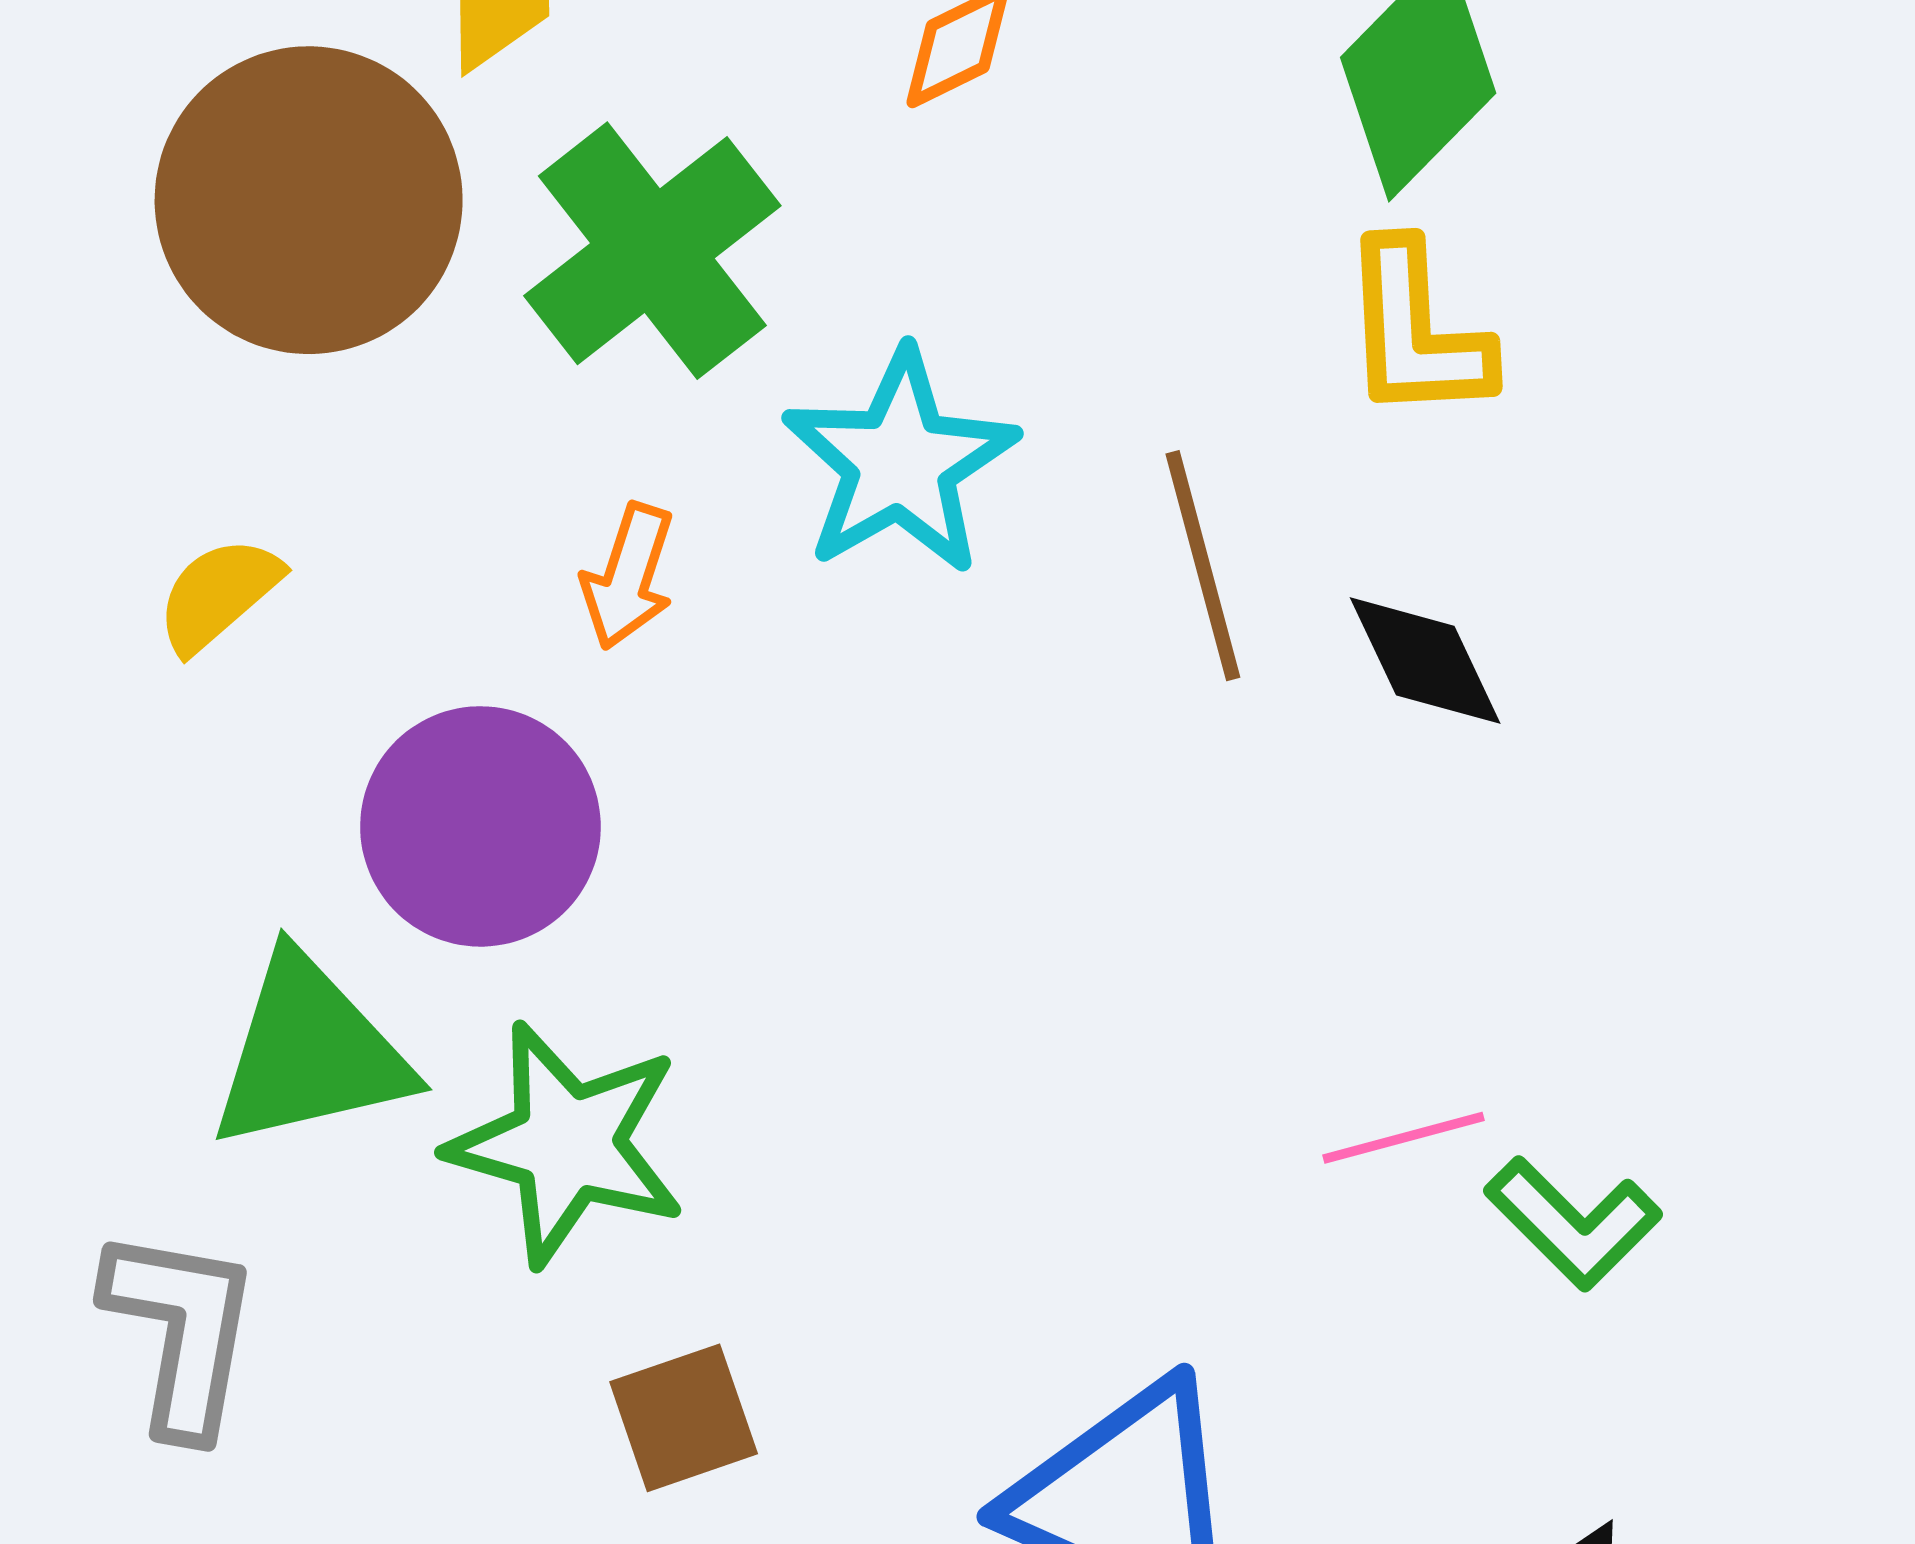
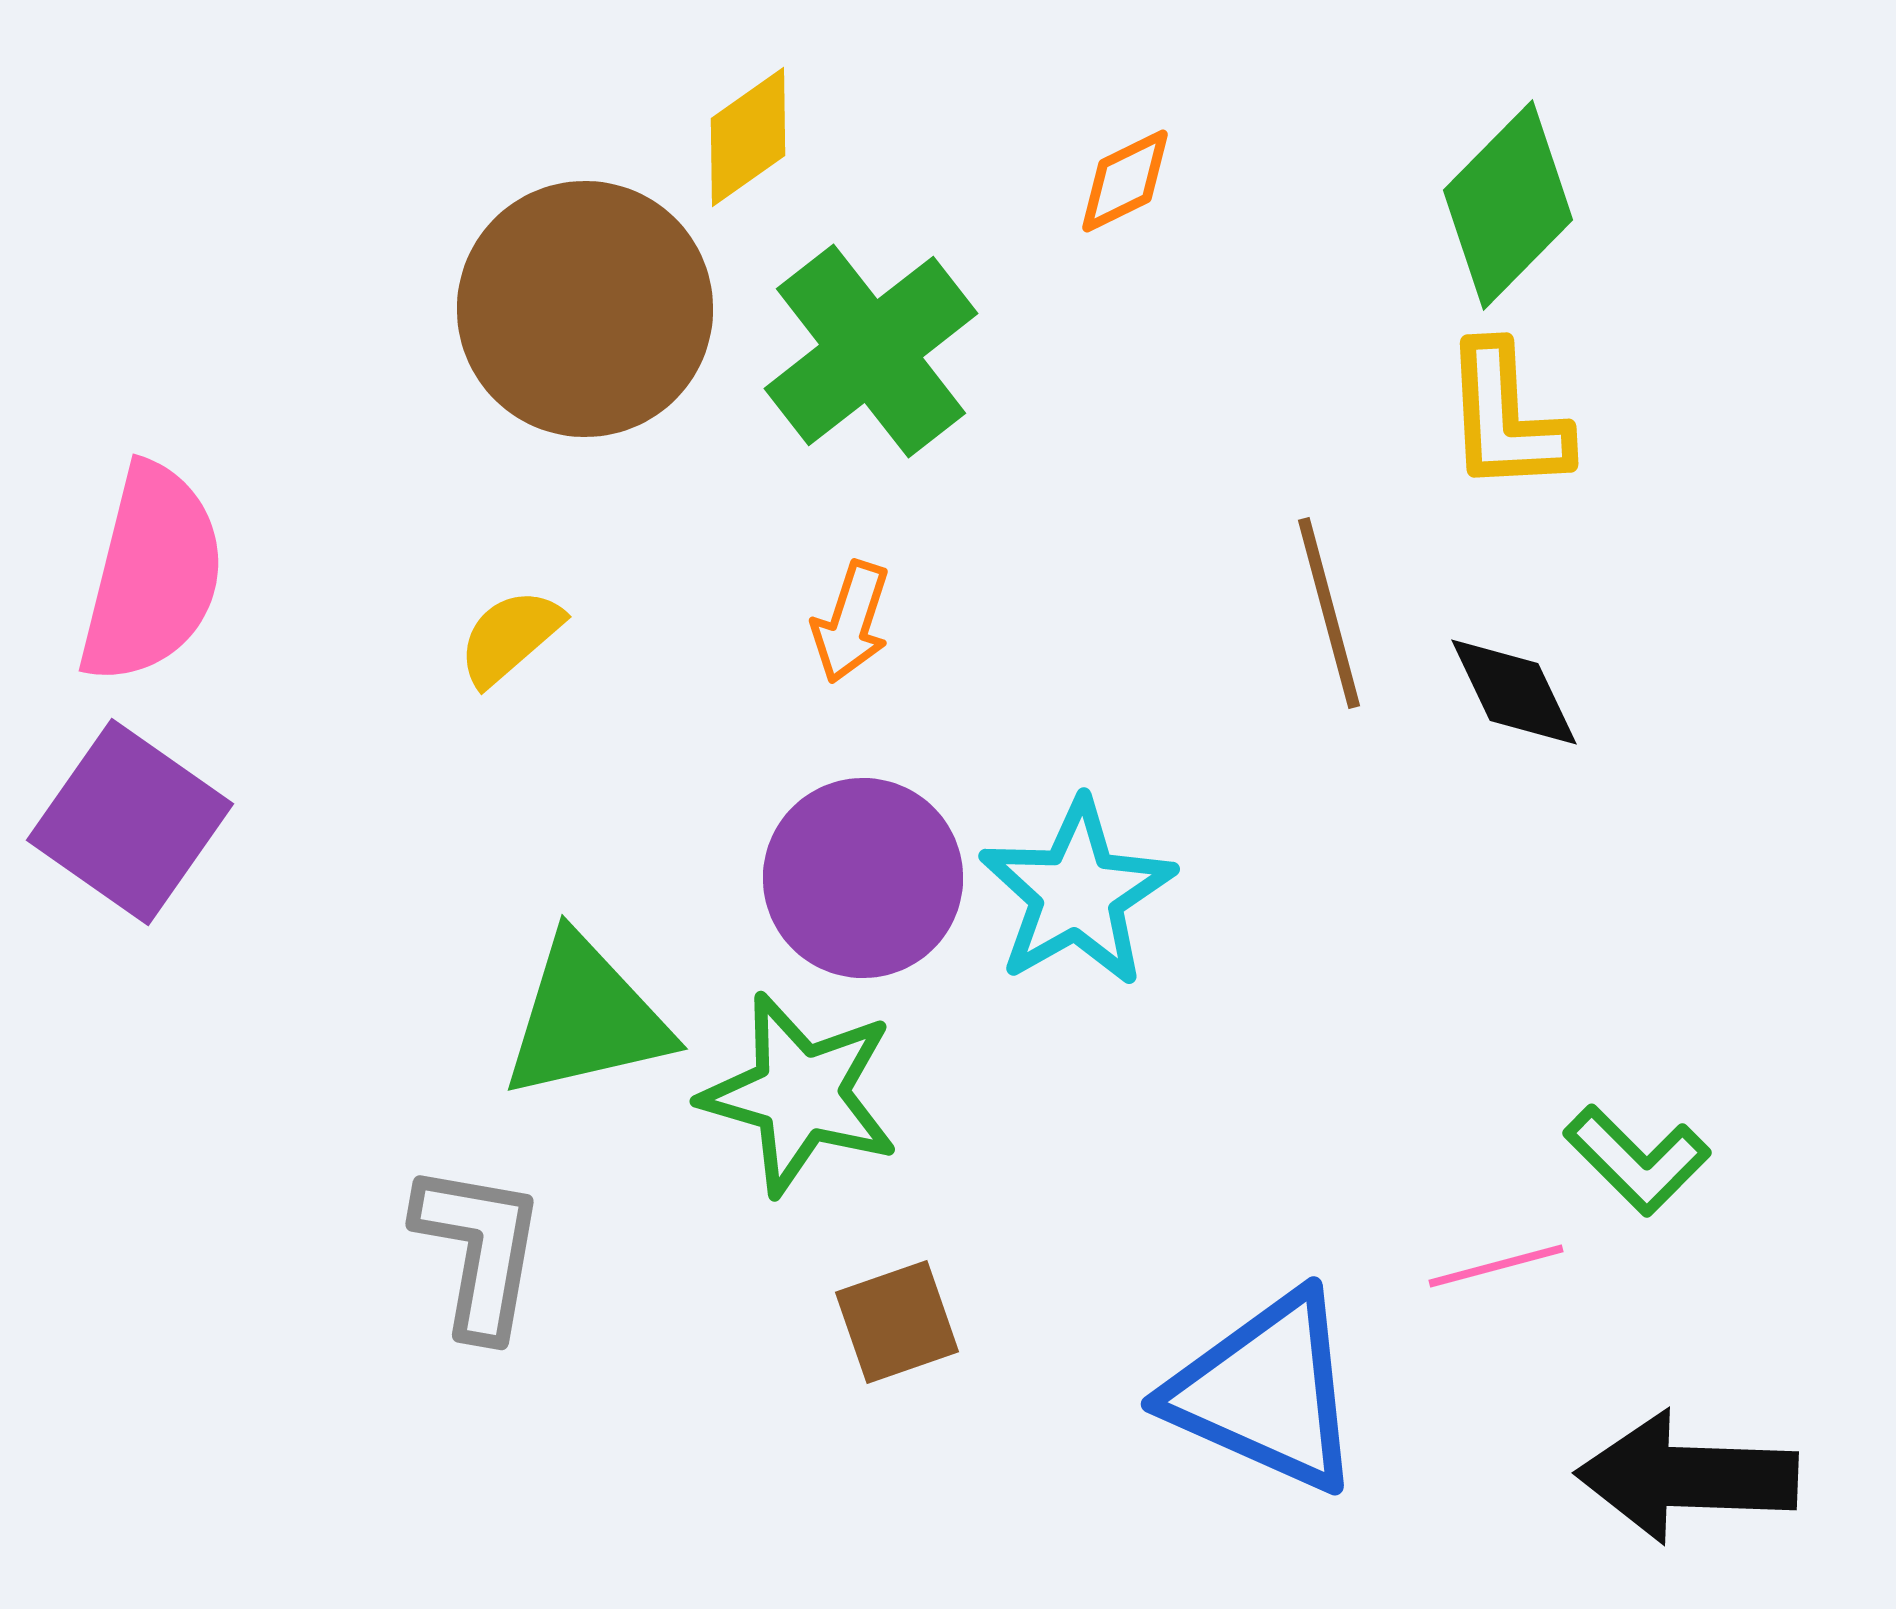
cyan star: (900, 462) -> (1077, 893), moved
purple circle: (480, 826) -> (863, 878), moved
pink line: (1404, 1138) -> (1496, 1266), moved

